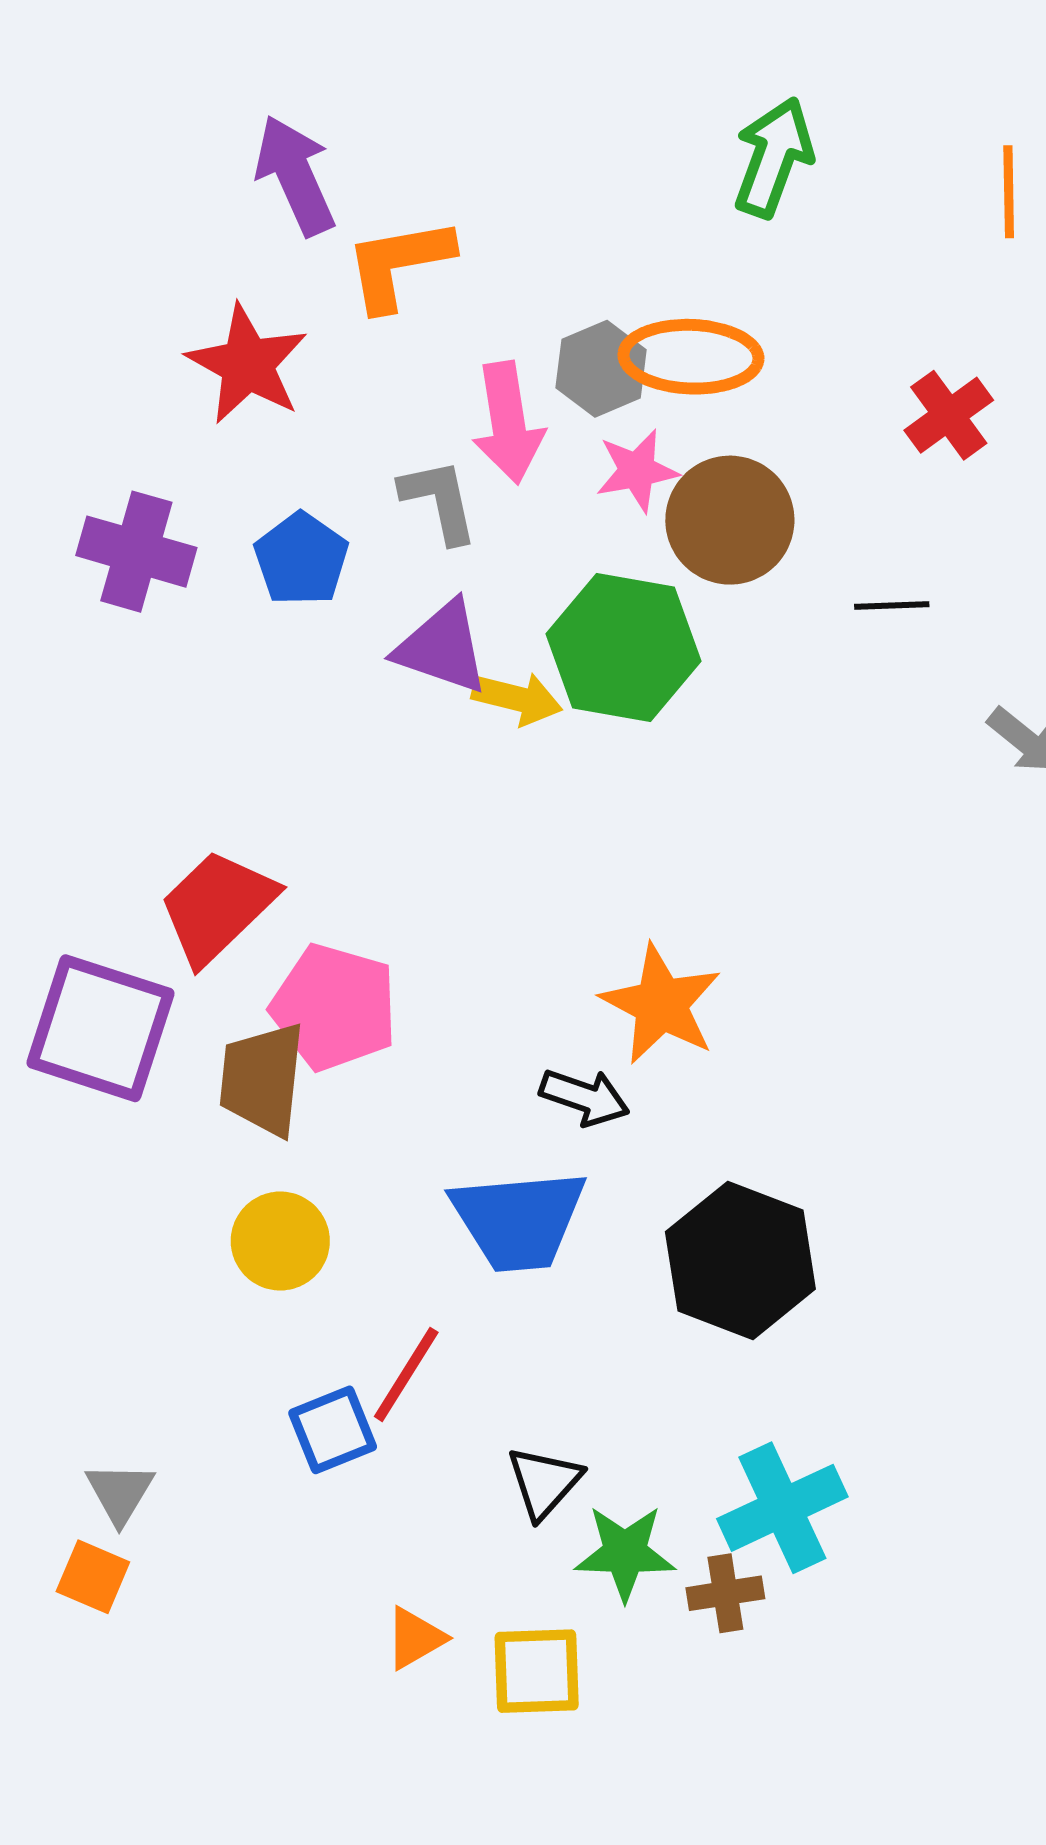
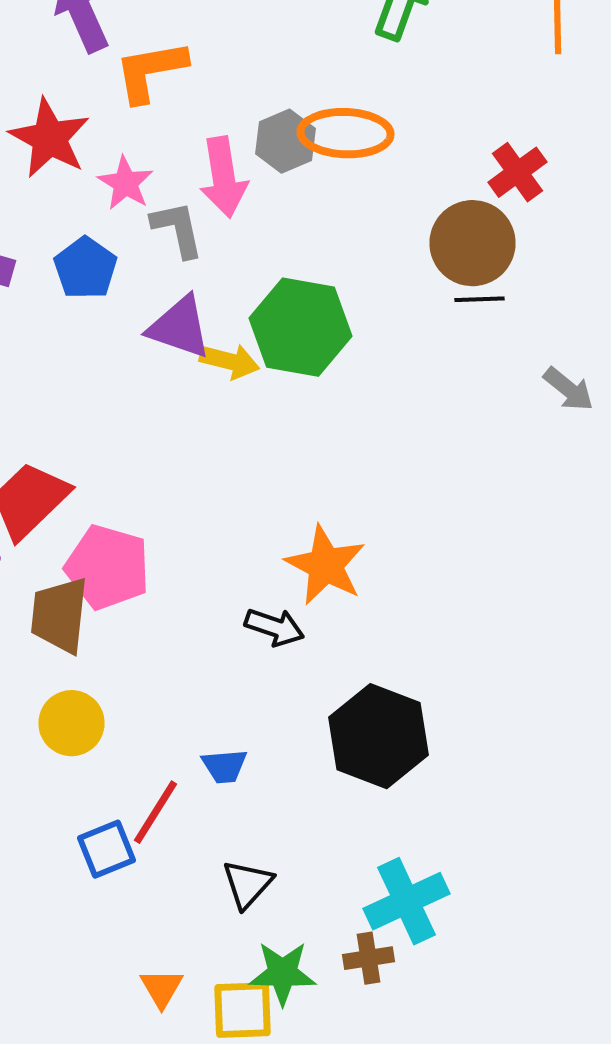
pink star: (637, 471) -> (126, 183), moved, turned -30
brown circle: (730, 520) -> (472, 243), moved
blue trapezoid: (519, 1220) -> (224, 766), moved, size x0.5
green star: (625, 1553) -> (282, 973), moved
orange triangle: (415, 1638) -> (162, 988), turned -30

